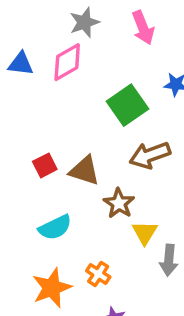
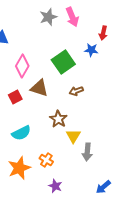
gray star: (84, 22) -> (48, 17), moved
pink diamond: (67, 62) -> (22, 66), moved, turned -30
brown arrow: (150, 155) -> (76, 91), size x0.6
brown triangle: (84, 171) -> (39, 88), moved

